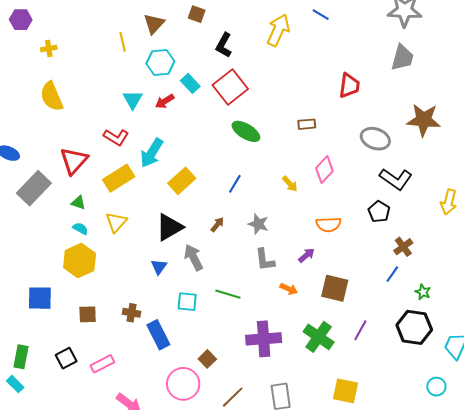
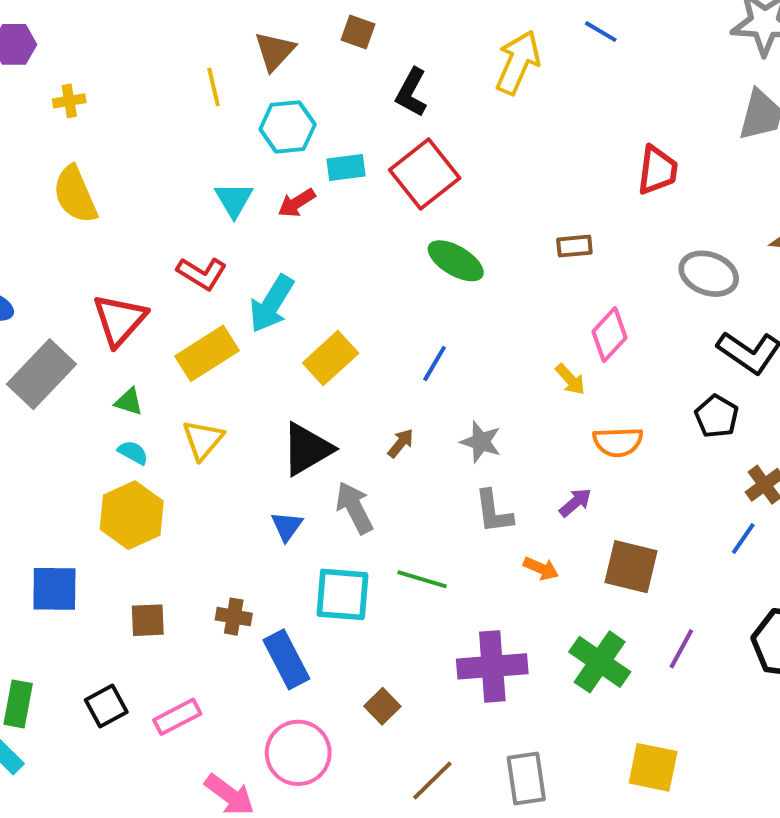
cyan rectangle: (190, 83) -> (346, 168), turned -54
yellow arrow: (290, 184) -> (570, 379), moved
cyan square: (187, 302) -> (342, 594), size x1.4
pink circle: (183, 384) -> (298, 753), moved

